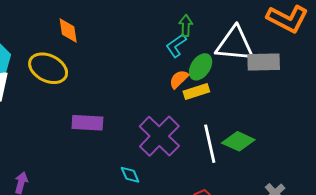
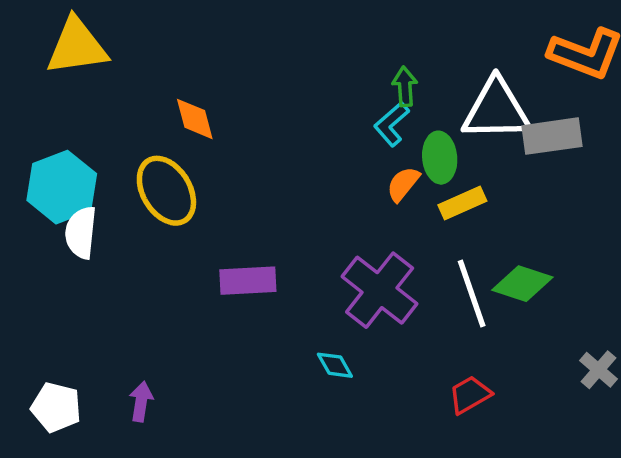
green ellipse: (201, 67) -> (440, 158), turned -32
yellow ellipse: (48, 68) -> (166, 191), turned 39
yellow rectangle: (196, 92) -> (462, 203), moved

